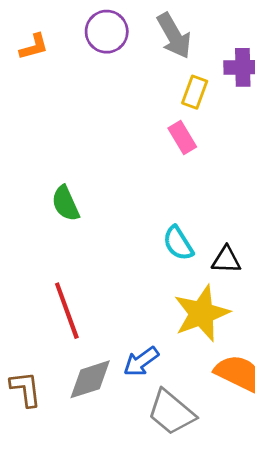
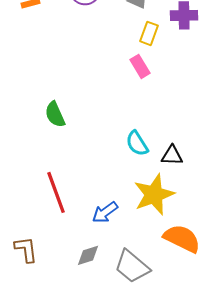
blue arrow: (141, 361) -> (105, 212), moved
gray diamond: (90, 379) -> (88, 255), moved, size x0.7

